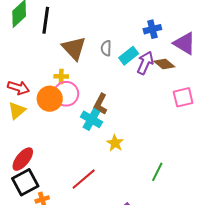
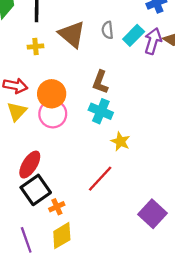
yellow cross: (61, 76) -> (36, 46), moved
pink circle: (66, 94) -> (53, 114), moved
brown L-shape: (100, 104) -> (100, 82), moved
yellow star: (115, 143) -> (120, 142), moved

